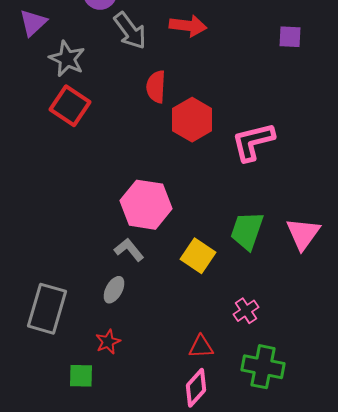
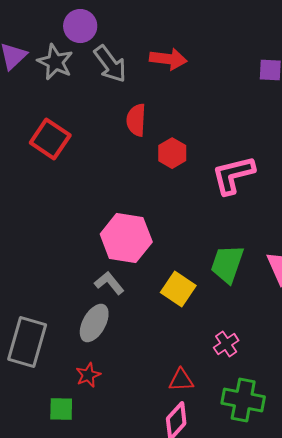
gray star: (67, 59) -> (55, 62), moved
red hexagon: (192, 120) -> (172, 153), size x0.7
gray ellipse: (114, 290) -> (94, 323), size x1.4

